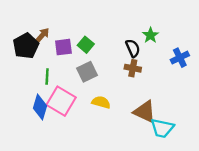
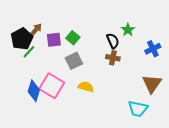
green line: (47, 76) -> (29, 52), moved, turned 40
brown triangle: (145, 112) -> (152, 84), moved, turned 40

